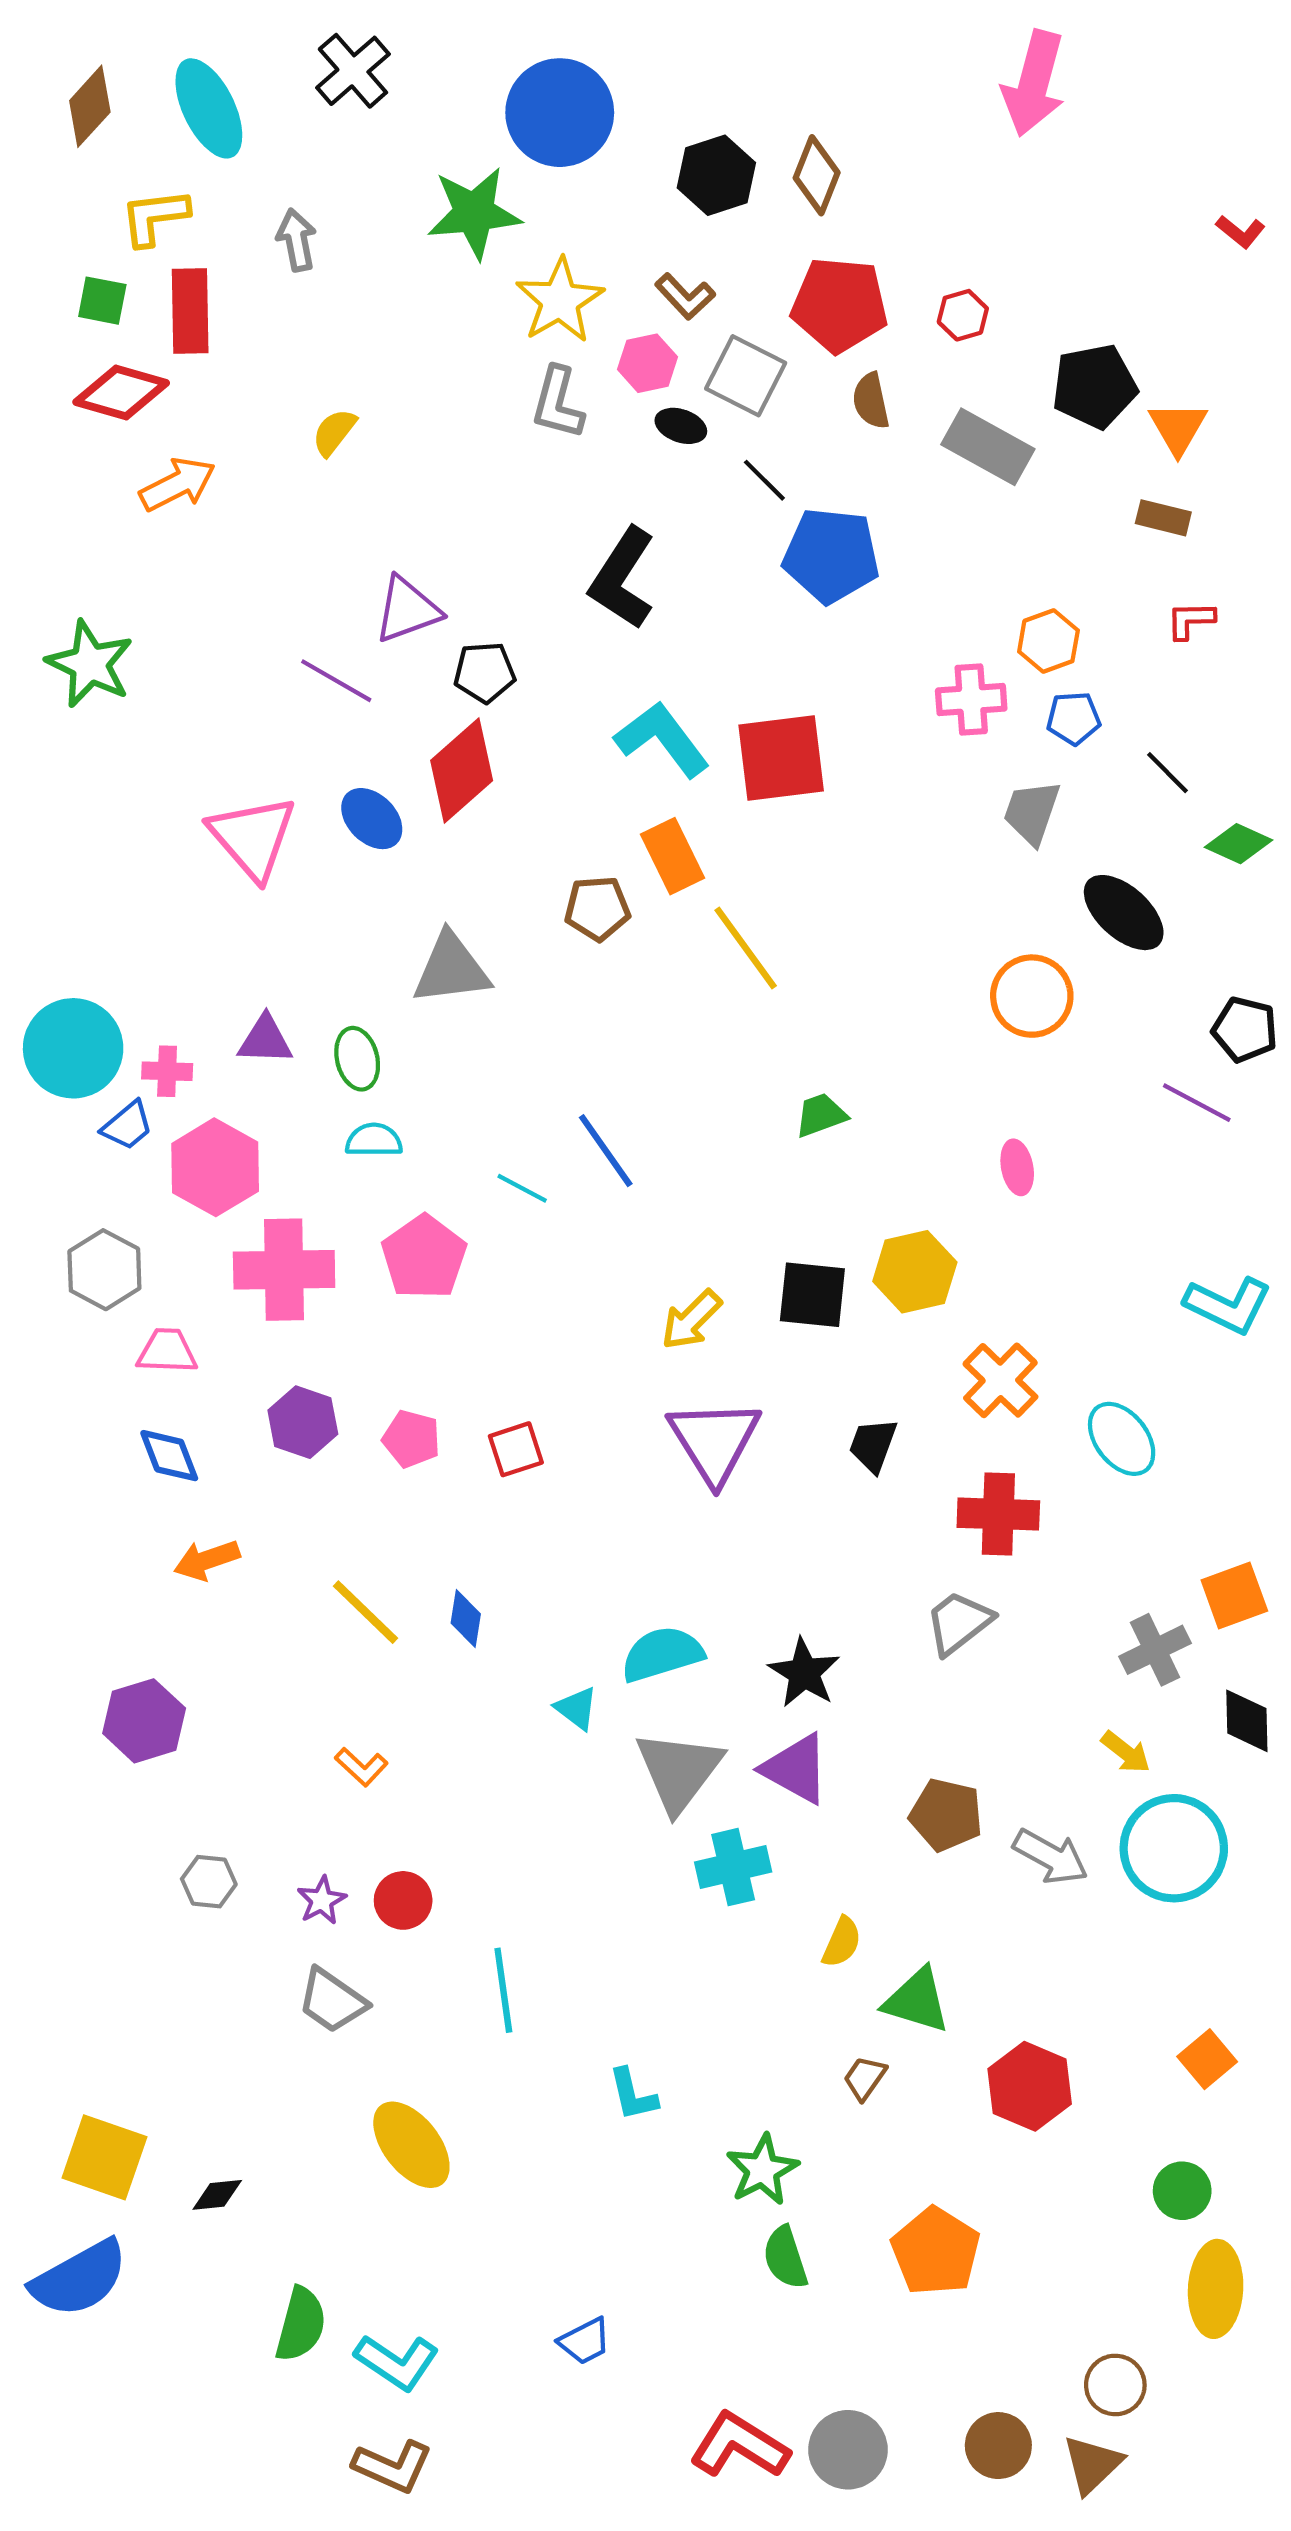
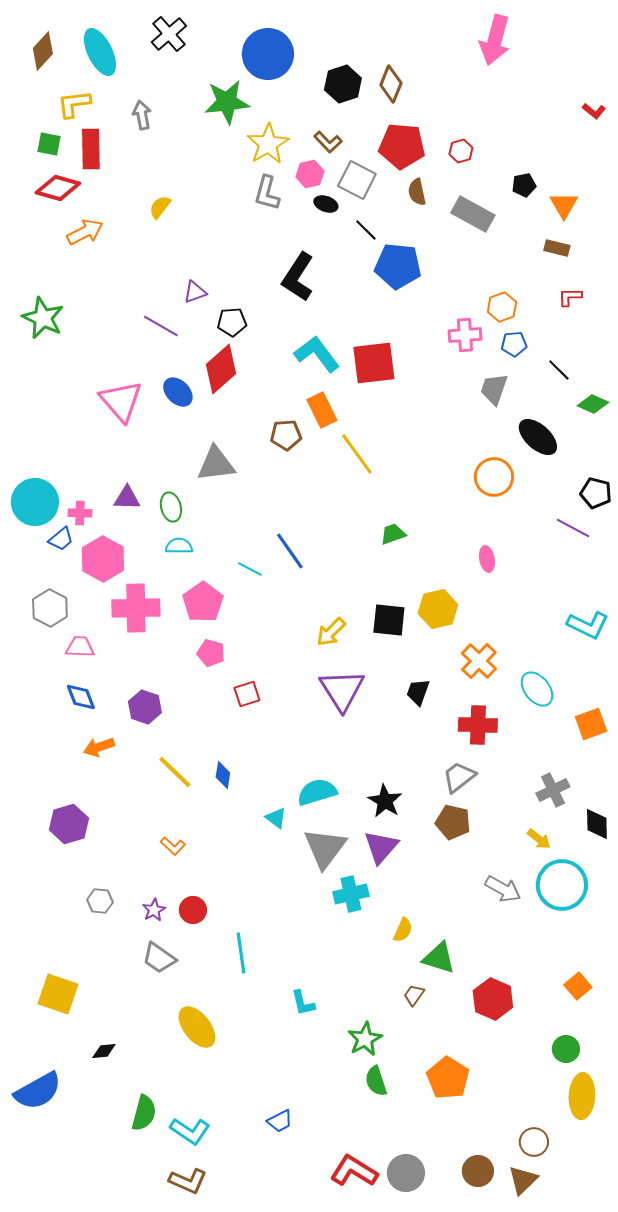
black pentagon: (1094, 386) -> (524, 185), size x0.6
purple triangle: (407, 610) -> (195, 292), size x0.7
purple hexagon: (303, 1422) -> (145, 707), moved
pink pentagon: (411, 1439) -> (211, 653), moved
orange square: (1234, 1595) -> (591, 724), moved
purple triangle: (796, 1769) -> (381, 847), turned 42
brown pentagon: (946, 1815) -> (453, 822), moved
yellow square: (104, 2157) -> (58, 994), moved

